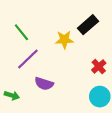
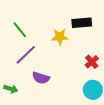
black rectangle: (88, 25) -> (82, 23), turned 36

